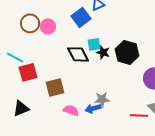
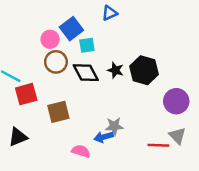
blue square: (81, 17) -> (71, 29), moved
brown circle: (30, 23) -> (56, 62), moved
cyan square: (94, 44) -> (87, 45), moved
pink semicircle: (71, 110) -> (81, 151), moved

